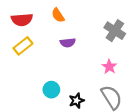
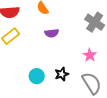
black star: (77, 101) -> (62, 74), moved

